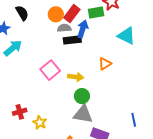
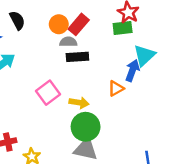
green rectangle: (96, 13) -> (123, 28), moved
blue arrow: (83, 29) -> (132, 70), moved
cyan triangle: (126, 36) -> (144, 55), turned 48
green circle: (82, 96) -> (86, 127), size x1.5

